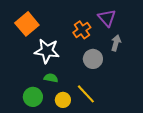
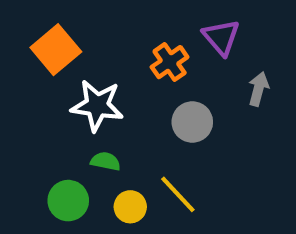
gray arrow: (116, 43) -> (258, 89), moved

